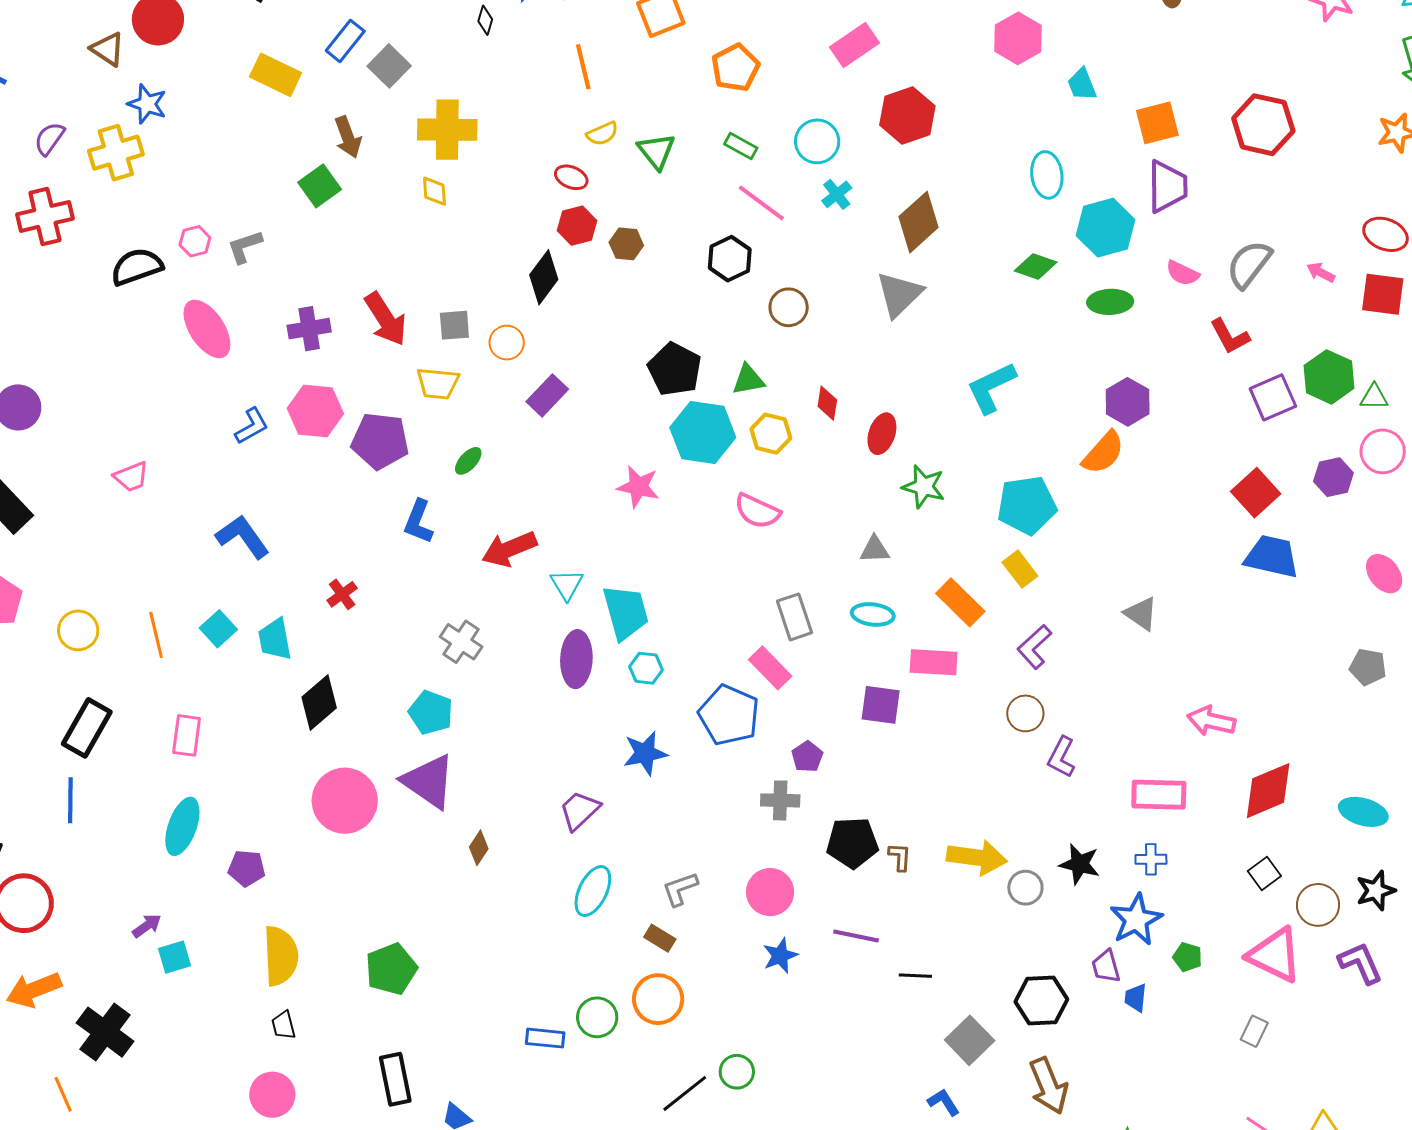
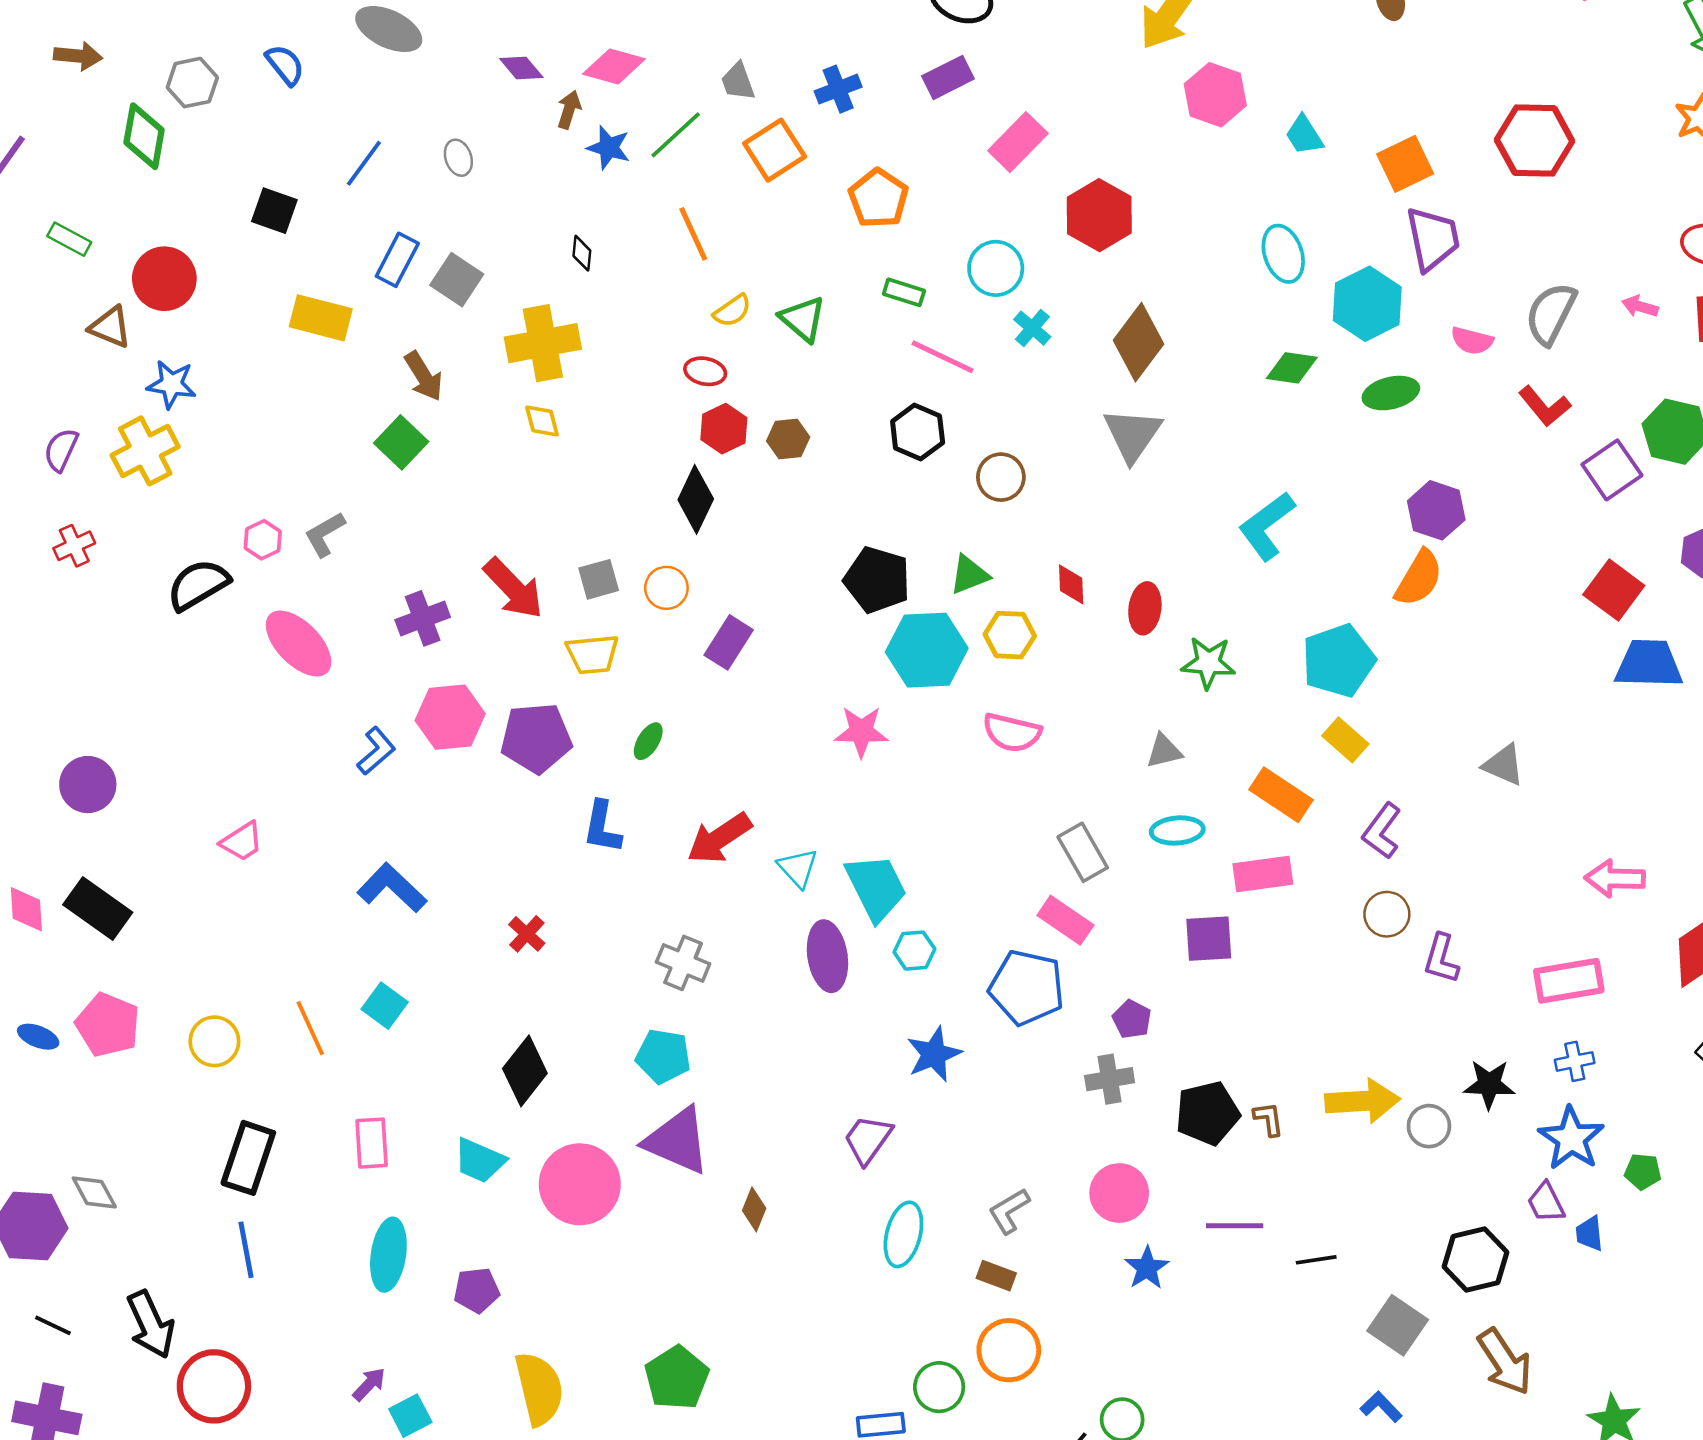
black diamond: (485, 20) -> (582, 253), moved
red cross: (45, 216) -> (74, 546), size x0.6
cyan trapezoid: (275, 639) -> (480, 1161), moved, turned -45

